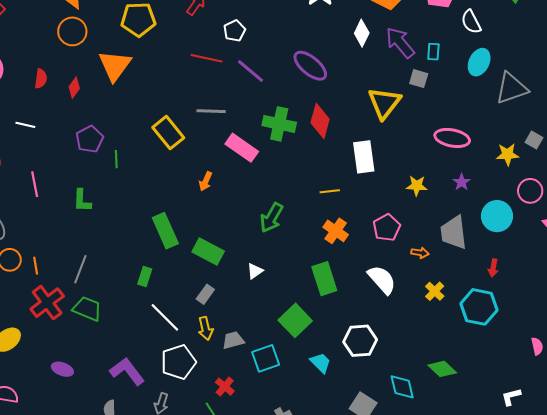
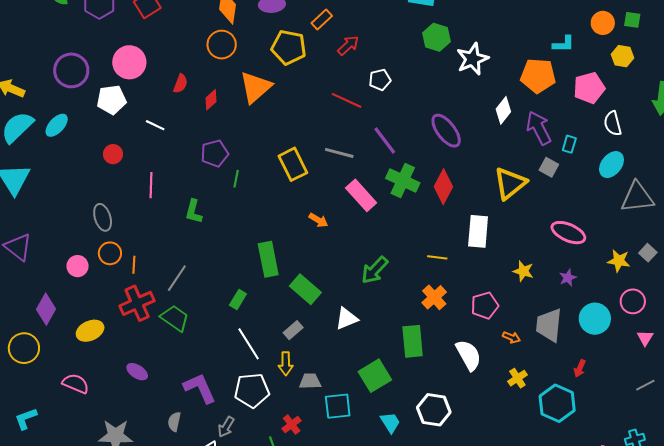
purple line: (250, 71) -> (385, 141), moved
orange arrow: (206, 181) -> (318, 220), turned -96
white triangle: (255, 271) -> (347, 319), size x1.4

